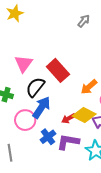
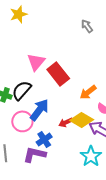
gray arrow: (84, 21) -> (87, 26), turned -80
pink triangle: (24, 64) -> (36, 62), moved
black semicircle: (35, 87) -> (22, 90), moved
purple L-shape: (68, 142) -> (35, 154), moved

